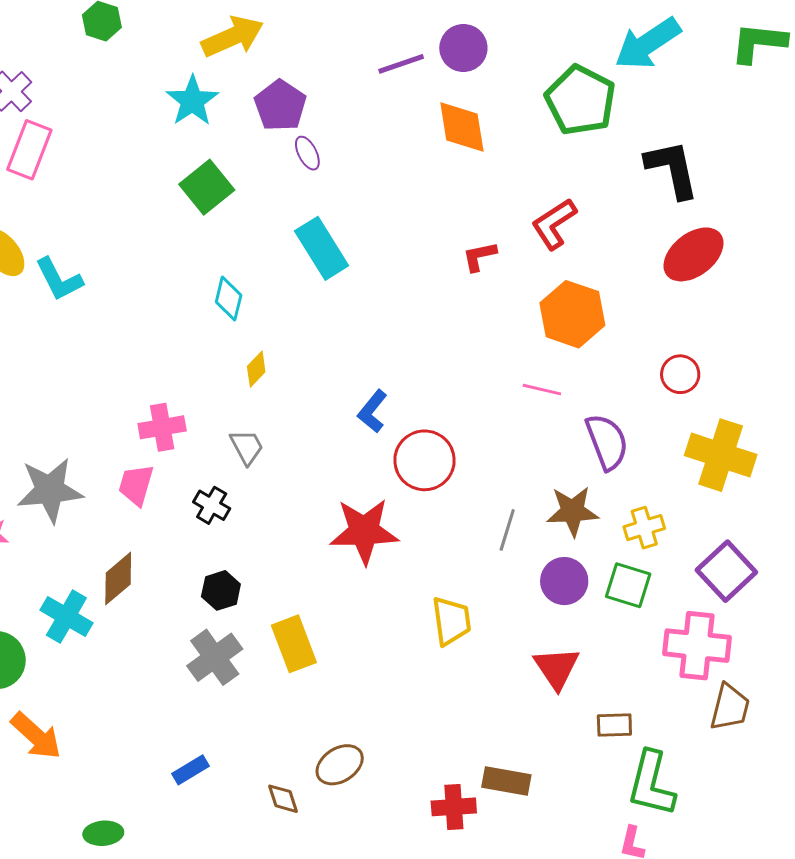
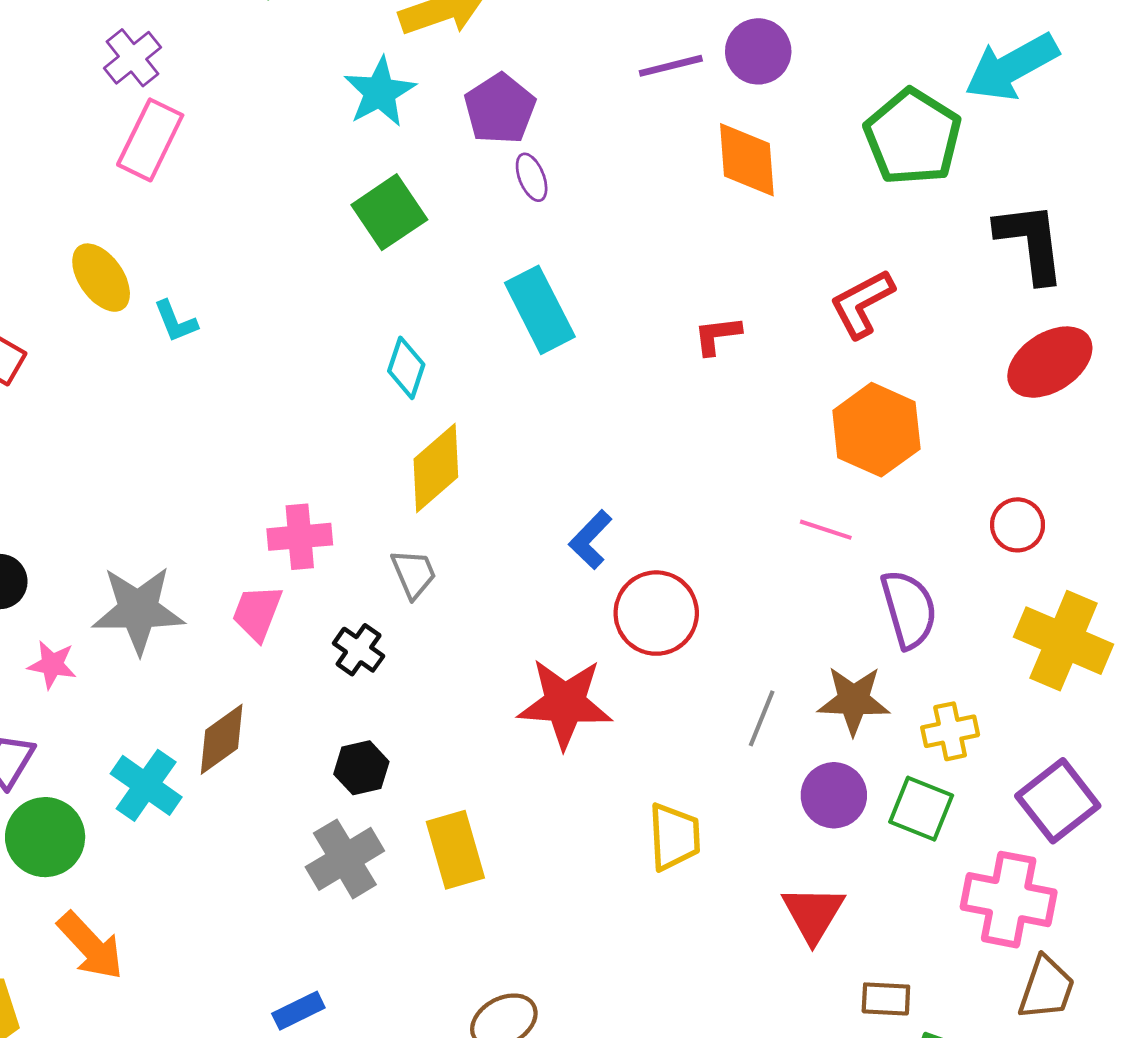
red L-shape: (479, 256) -> (717, 335), moved
cyan L-shape: (59, 279) -> (175, 321), size x0.7
yellow diamond: (256, 369) -> (436, 468), size x1.8

